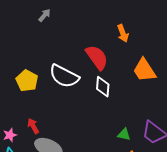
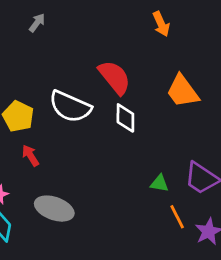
orange arrow: (123, 33) -> (161, 24), moved
red arrow: (33, 126) -> (30, 155), moved

